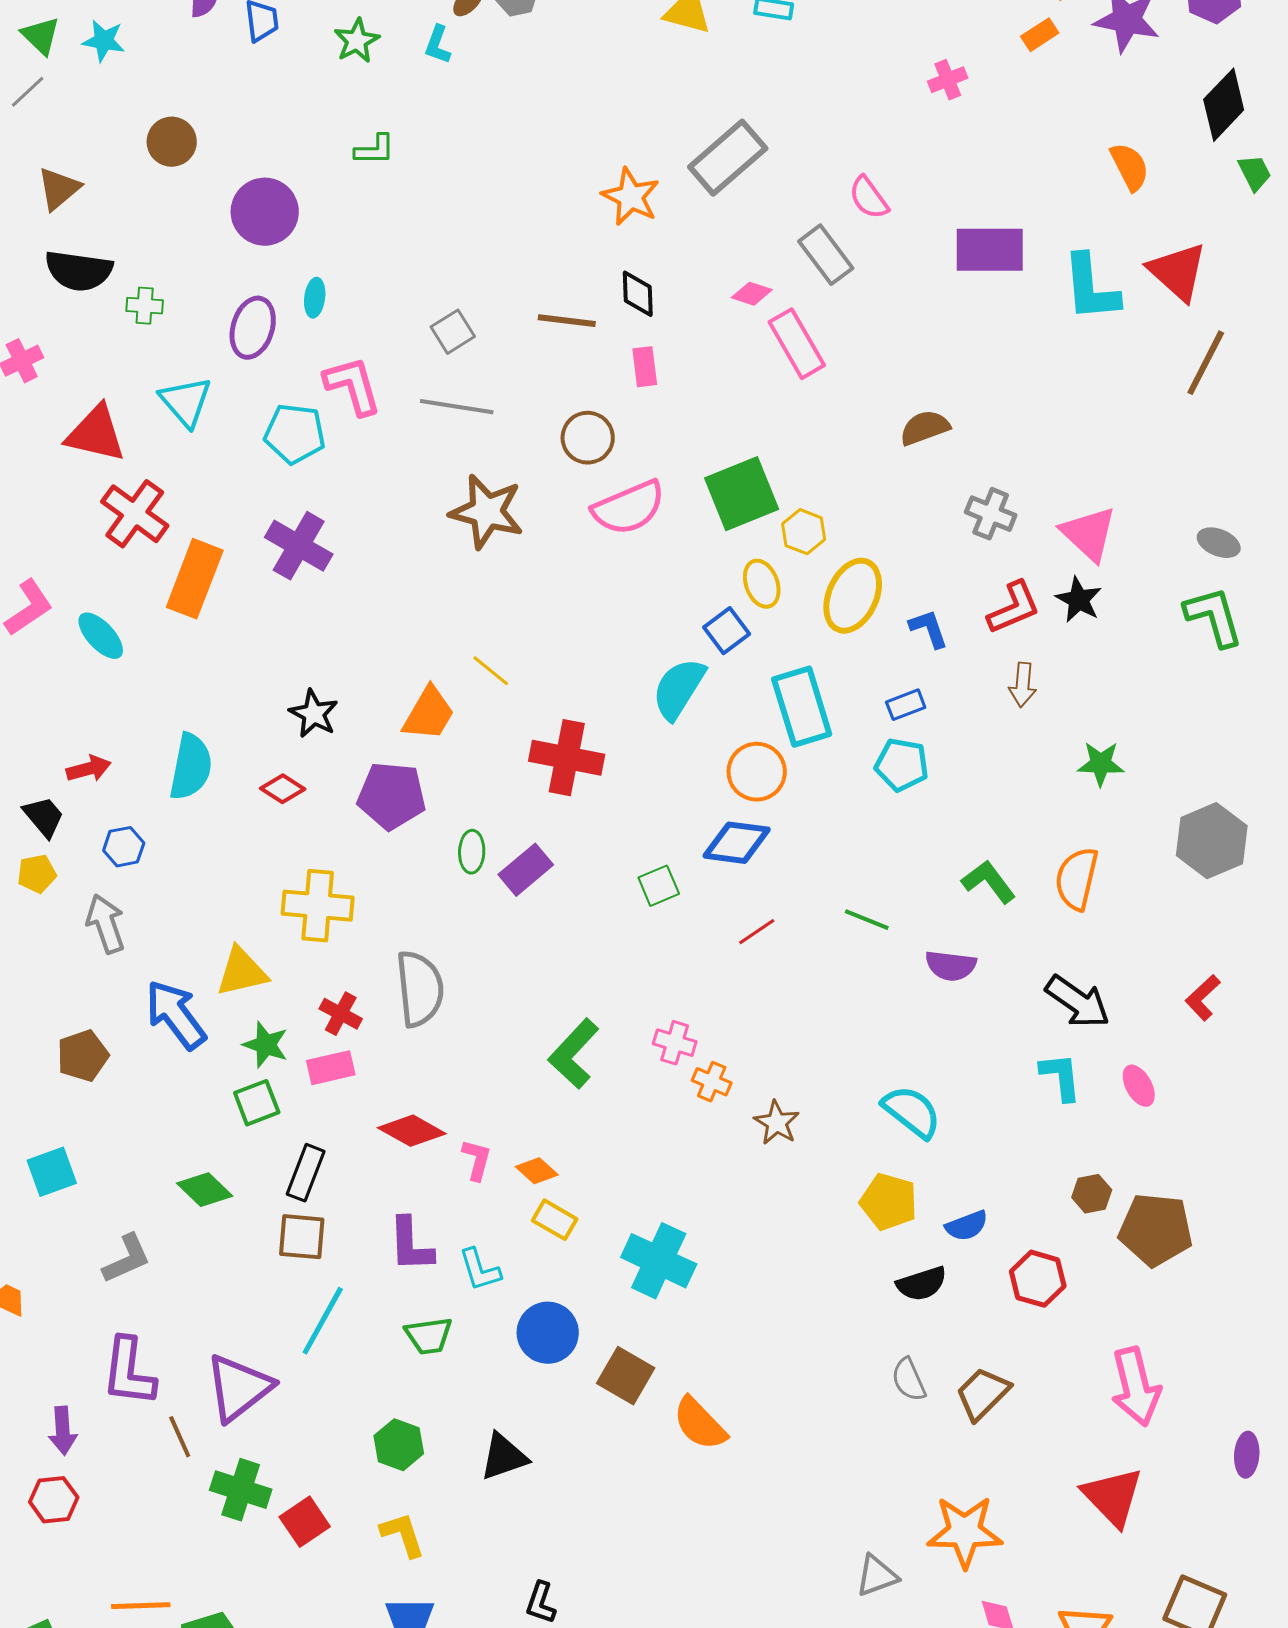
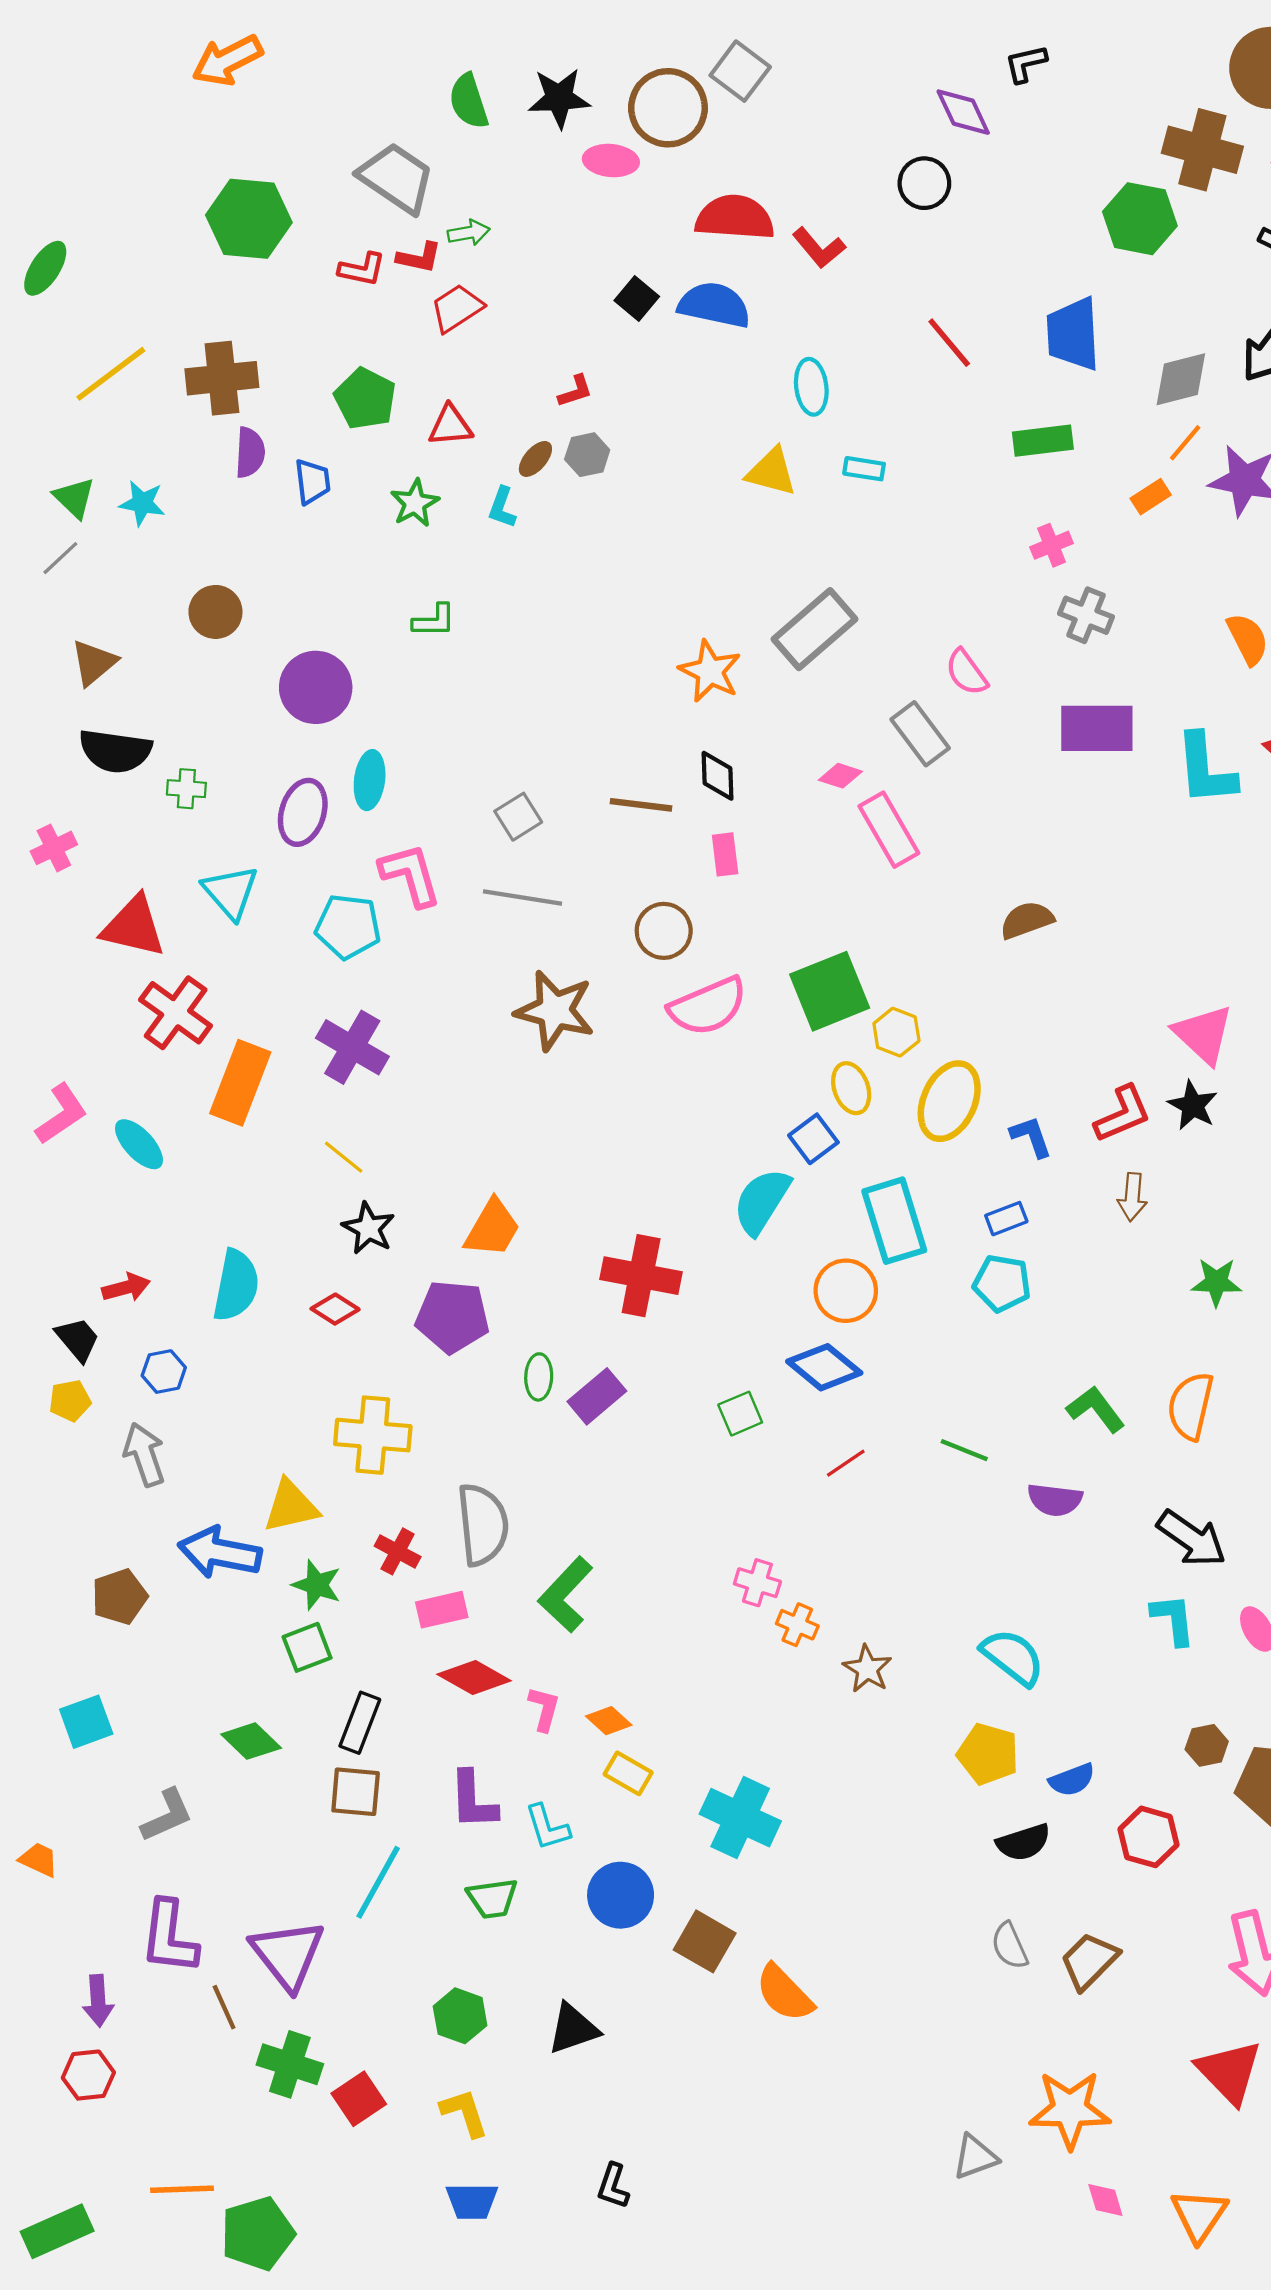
cyan ellipse: (315, 298) -> (370, 780), size x1.4
gray cross: (991, 514) -> (1086, 615), moved
yellow line: (491, 671) -> (344, 1157), moved
blue diamond: (737, 843) -> (824, 1367), turned 32
blue arrow: (176, 1015) -> (220, 1553), turned -42
green L-shape: (574, 1054) -> (566, 1595), moved
pink rectangle: (331, 1068) -> (442, 1610), moved
purple triangle: (239, 1388) -> (288, 1954), turned -30

